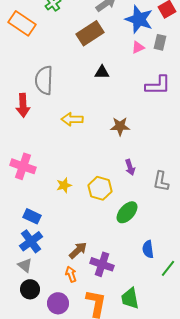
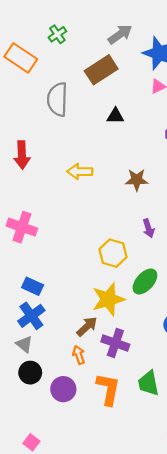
gray semicircle: (44, 80) -> (57, 99), moved
yellow star: (64, 185) -> (108, 299), moved, size x1.8

